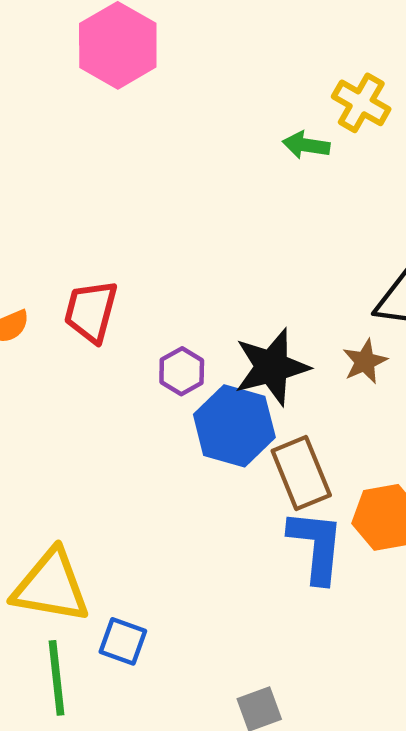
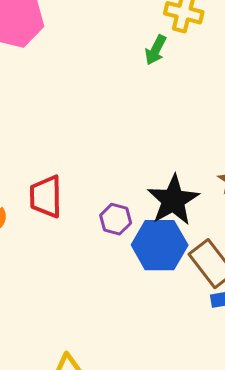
green arrow: (306, 145) -> (156, 50), turned -56

